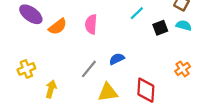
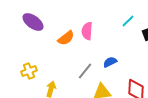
orange semicircle: (58, 27) -> (66, 38), moved

